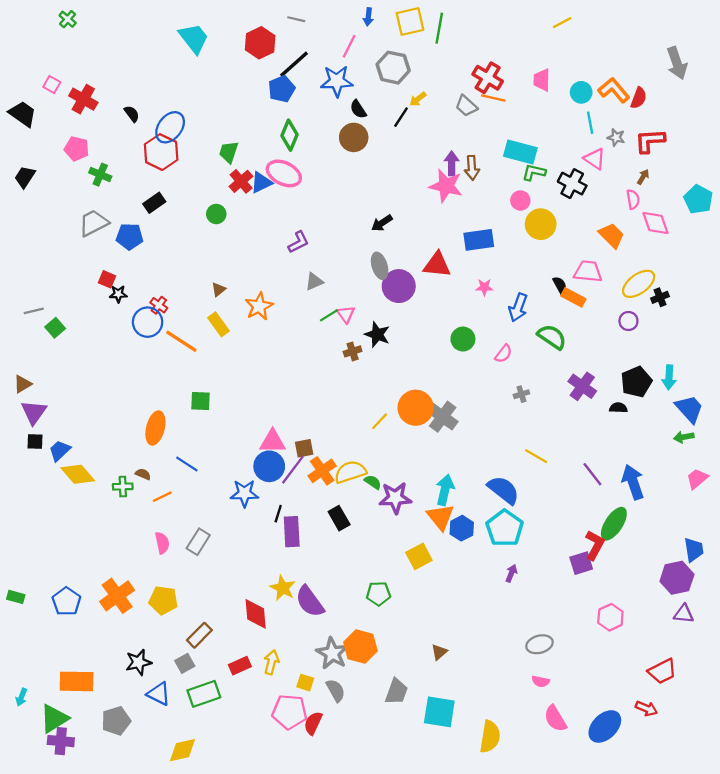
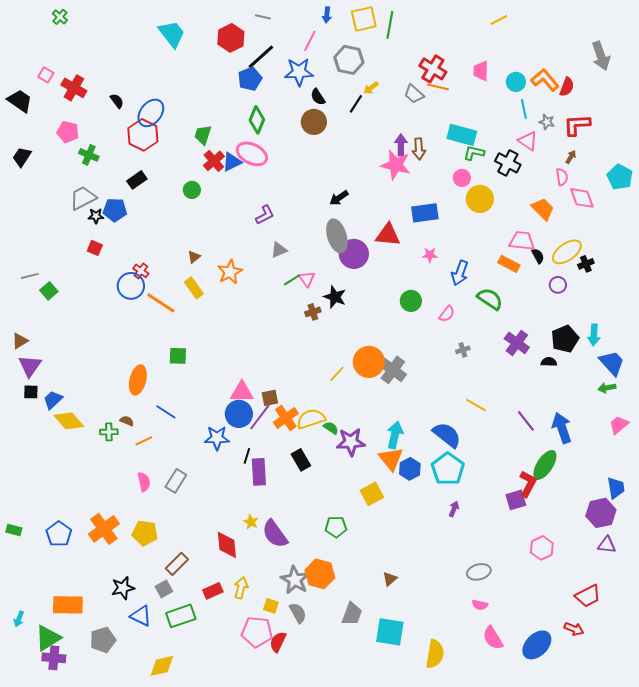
gray ellipse: (380, 266) -> (337, 236), size x1.4
black semicircle: (560, 285) -> (538, 256), moved
black star: (118, 294) -> (96, 216), moved
yellow star: (283, 588) -> (251, 522), size x0.7

